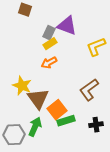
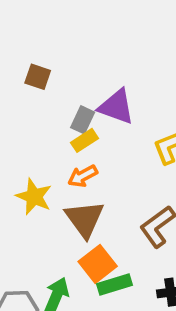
yellow star: (22, 86) -> (34, 197), moved
brown triangle: (38, 99) -> (84, 219), moved

